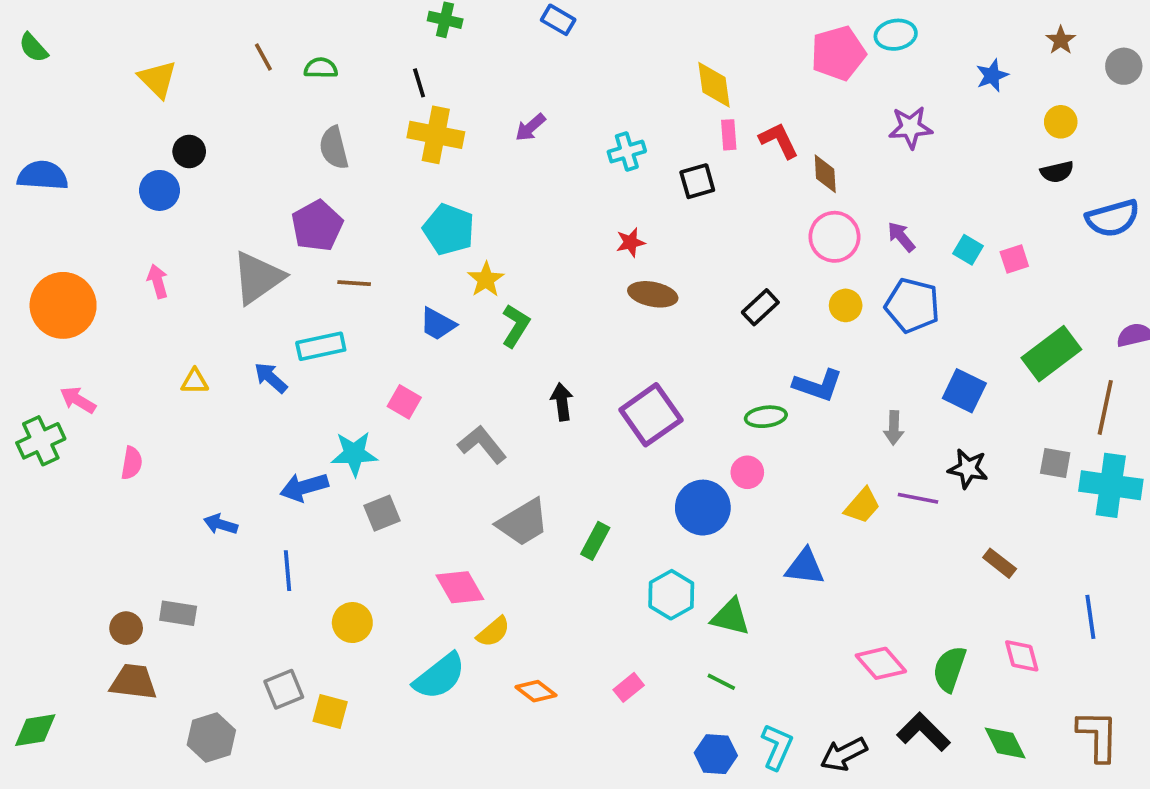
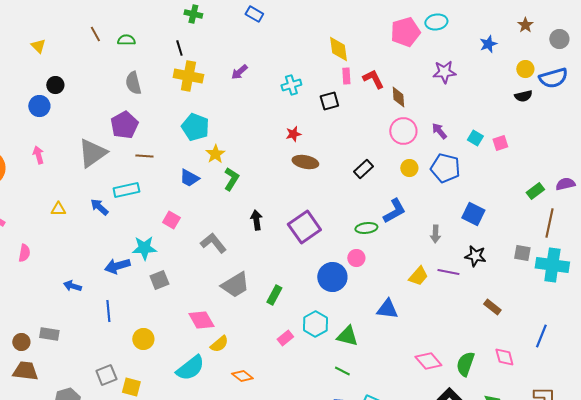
yellow triangle: (158, 79) -> (38, 46), size x0.7
blue semicircle: (1113, 218) -> (553, 78), moved
green rectangle: (1051, 354) -> (535, 191), moved, size x0.6
blue L-shape: (818, 385) -> (394, 211), turned -48
blue line: (1090, 617) -> (541, 336), turned 30
pink rectangle: (629, 687) -> (285, 338), moved

